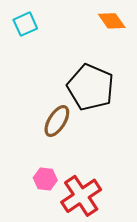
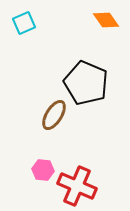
red cross: (81, 196) -> (77, 186), turned -33

